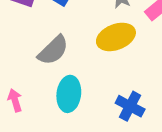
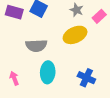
gray semicircle: (53, 50) -> (36, 46), turned 45

